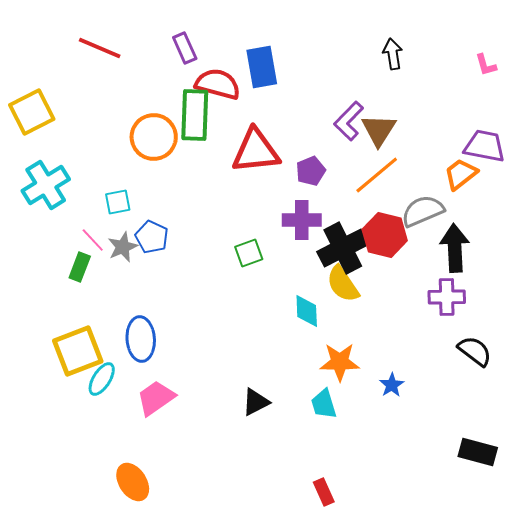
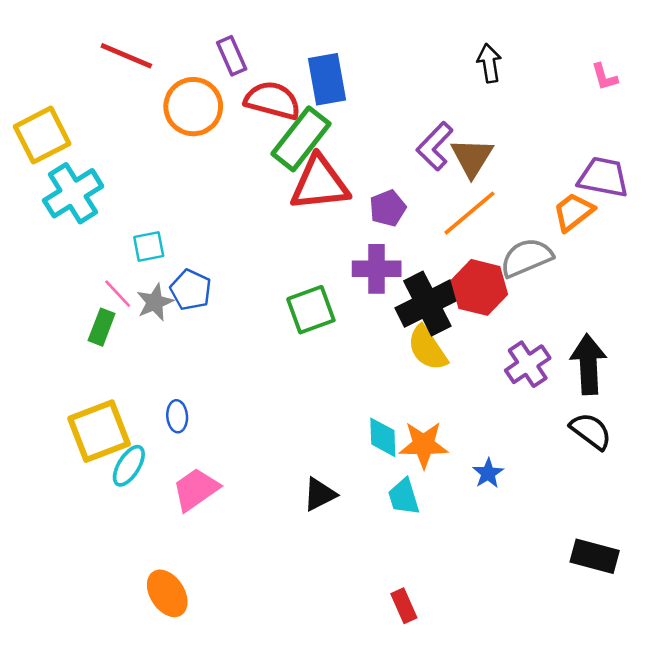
green rectangle: (195, 115) -> (301, 139), moved, turned 36
orange circle: (154, 137) -> (193, 107), moved
cyan cross: (46, 185) -> (73, 193), moved
black arrow: (455, 248) -> (588, 364), moved
green square: (249, 253) -> (311, 310), size x1.4
purple cross: (447, 297) -> (528, 364), moved, turned -33
cyan diamond: (307, 311) -> (383, 437), moved
blue ellipse: (141, 339) -> (177, 416), size x0.6

